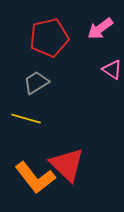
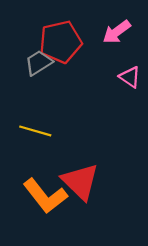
gray trapezoid: (36, 83) -> (39, 63), moved

